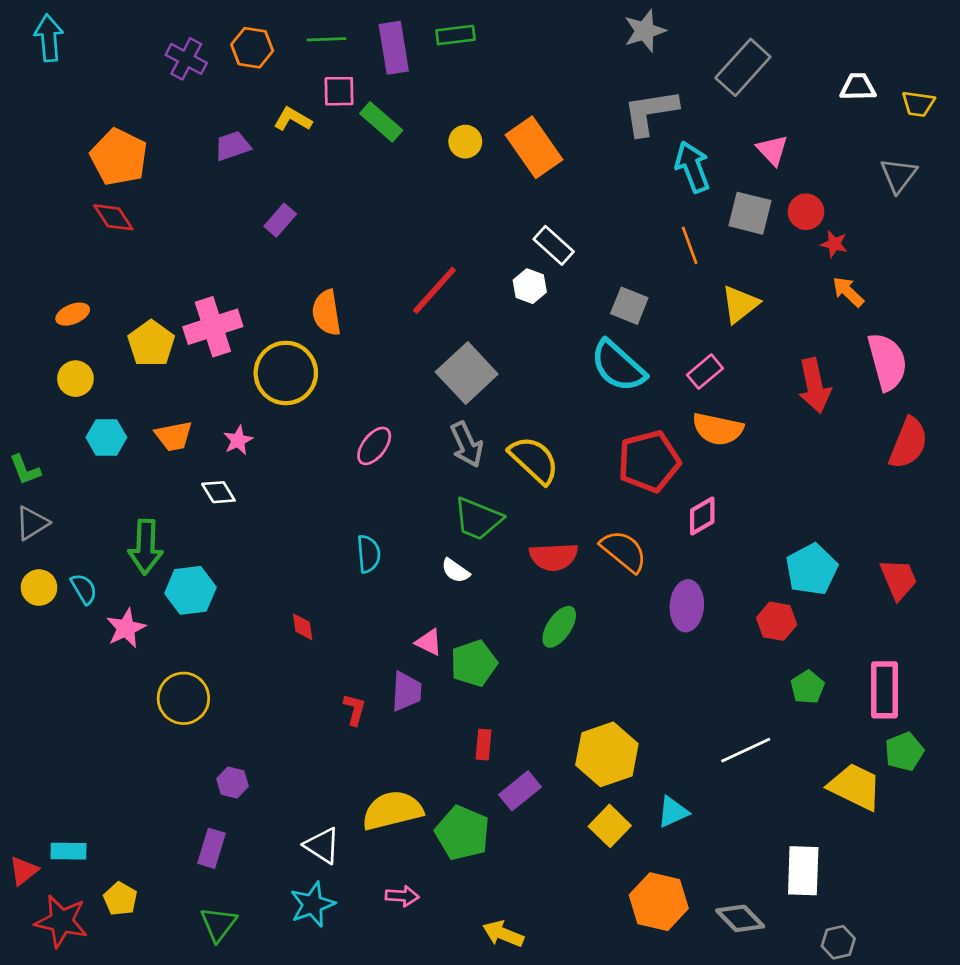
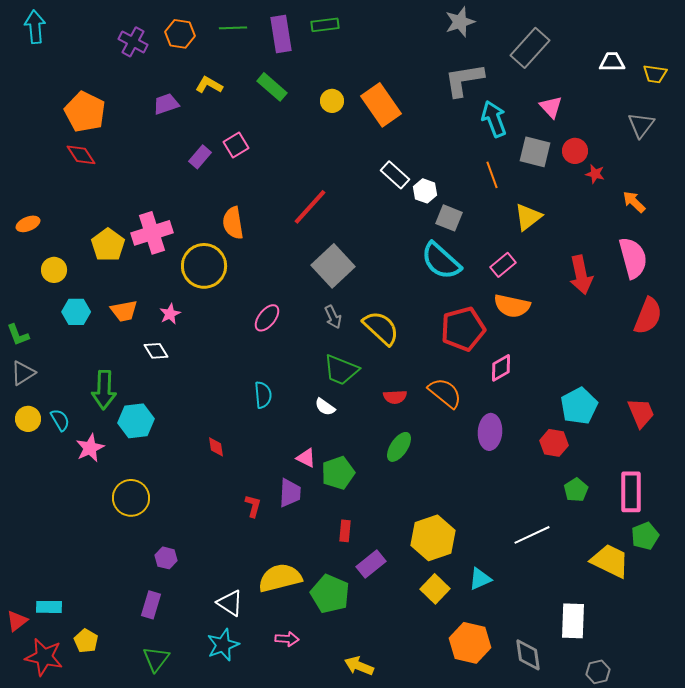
pink square: (339, 91) -> (236, 145), moved, turned -30
white hexagon: (530, 286) -> (425, 191), moved
orange arrow: (848, 292) -> (634, 202), moved
orange ellipse: (73, 314) -> (28, 224), moved
gray arrow: (467, 445) -> (333, 317), size x0.7
red semicircle: (554, 557) -> (395, 397), size x0.7
gray diamond: (740, 918) -> (528, 655), turned 36

